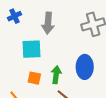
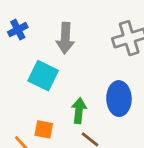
cyan square: (32, 49) -> (43, 76), turned 30
orange square: (34, 78) -> (44, 129), moved

